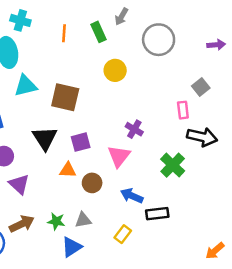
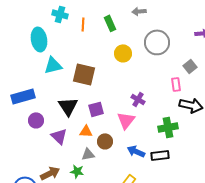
gray arrow: (121, 17) -> (139, 11), moved, turned 56
cyan cross: (20, 20) -> (60, 14), moved
gray circle: (159, 40) -> (157, 42), moved
green cross: (173, 165) -> (168, 127), turned 36
purple triangle: (19, 184) -> (59, 136), moved
black rectangle: (157, 214) -> (160, 155), moved
gray triangle: (83, 220) -> (88, 154), moved

